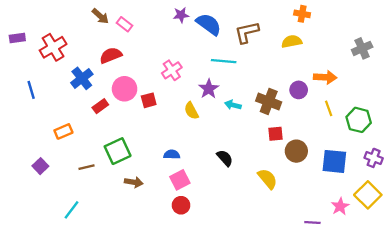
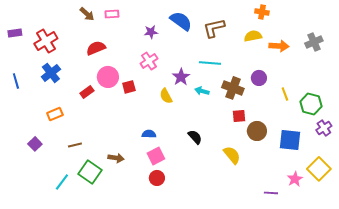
purple star: (181, 15) -> (151, 32), moved
pink rectangle: (125, 24) -> (112, 14), moved, turned -40
cyan line: (224, 61) -> (210, 63), moved
orange arrow: (325, 77) -> (279, 46), moved
blue cross: (82, 78) -> (51, 73), moved
blue line: (31, 90) -> (16, 81), moved
green square: (118, 151) -> (90, 172), moved, turned -30
purple cross: (374, 158) -> (324, 128), moved, turned 35

